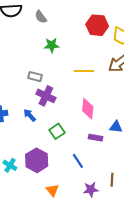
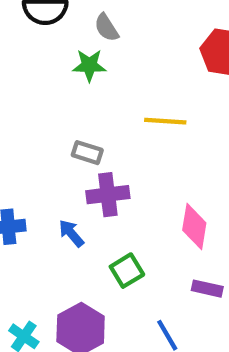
green star: (52, 45) -> (89, 65), moved
yellow line: (84, 71) -> (165, 121), moved
purple cross: (46, 96) -> (108, 195), turned -36

